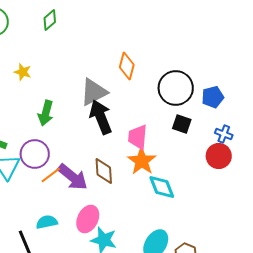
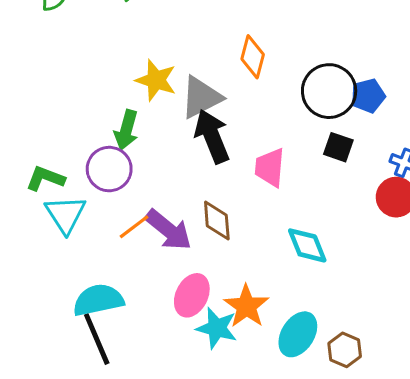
yellow star: (23, 72) -> (156, 80), moved, size x1.5
blue pentagon: (213, 97) -> (368, 96), moved
purple circle: (35, 154) -> (109, 169), moved
orange star: (142, 161) -> (246, 306), moved
cyan semicircle: (47, 222) -> (98, 300), moved, size x1.5

